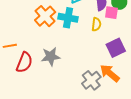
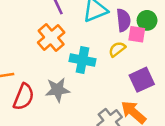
cyan cross: (68, 18) -> (82, 60), moved
yellow semicircle: (96, 24) -> (117, 49), turned -136

